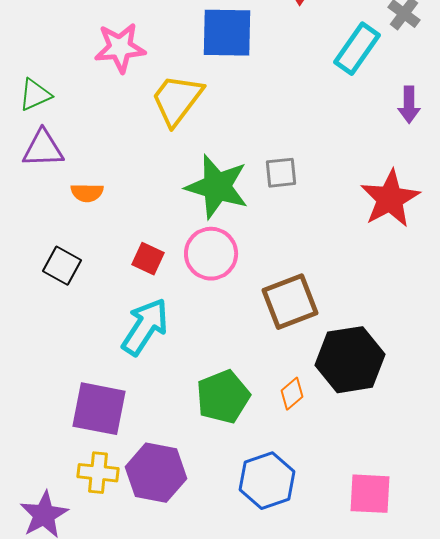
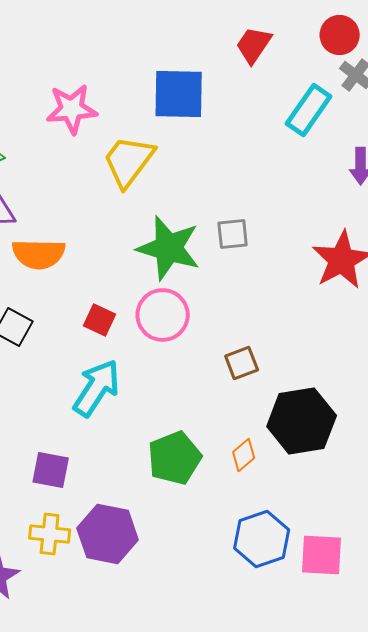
orange semicircle: (87, 193) -> (39, 254), size x1.6
brown square: (290, 302) -> (242, 363), size x0.6
purple square: (99, 409) -> (51, 470), size x0.7
blue hexagon: (267, 481) -> (262, 539), moved

